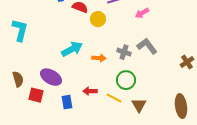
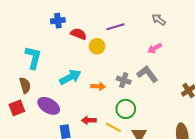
pink arrow: (142, 13) -> (155, 48), moved
cyan L-shape: (20, 30) -> (33, 58), moved
brown semicircle: (18, 79) -> (25, 85), moved
red square: (36, 95) -> (17, 108), moved, turned -35

